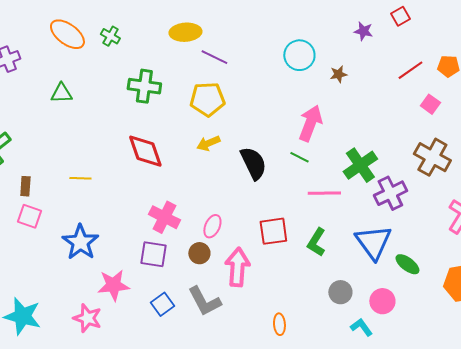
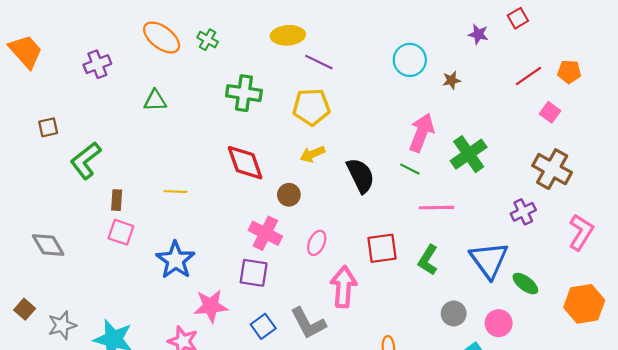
green cross: (360, 165) -> (469, 154), moved
purple cross: (390, 193) -> (523, 212), moved, size x0.7
brown circle: (199, 253) -> (289, 195), moved

